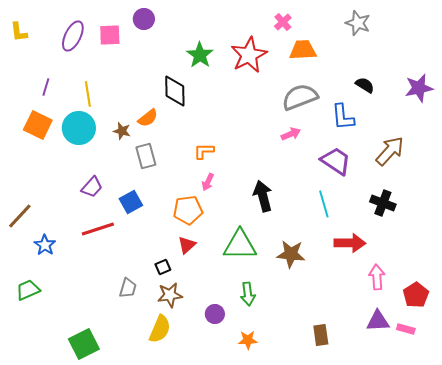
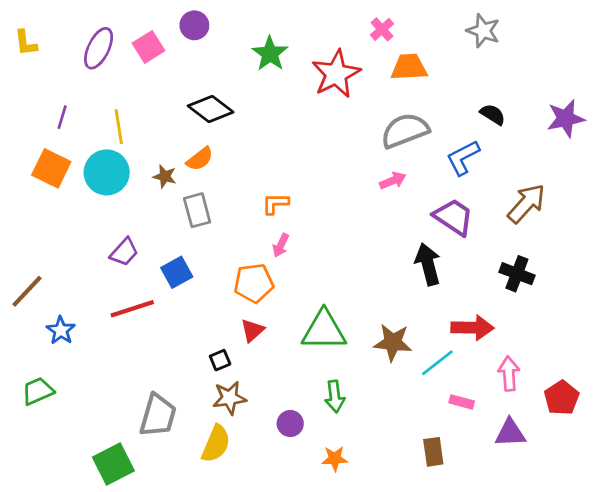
pink square: (110, 35) -> (148, 47), turned -30
green star: (200, 55) -> (270, 54), moved
black diamond: (175, 91) -> (211, 109), moved, turned -52
blue L-shape: (343, 117) -> (463, 158), turned 68
black arrow: (263, 196) -> (428, 264), moved
cyan line: (324, 204) -> (437, 363), moved, turned 68
gray trapezoid: (128, 288) -> (158, 415), moved, size x1.6
pink rectangle: (406, 329) -> (462, 402), moved

